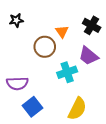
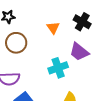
brown circle: (45, 47) -> (16, 43), moved

